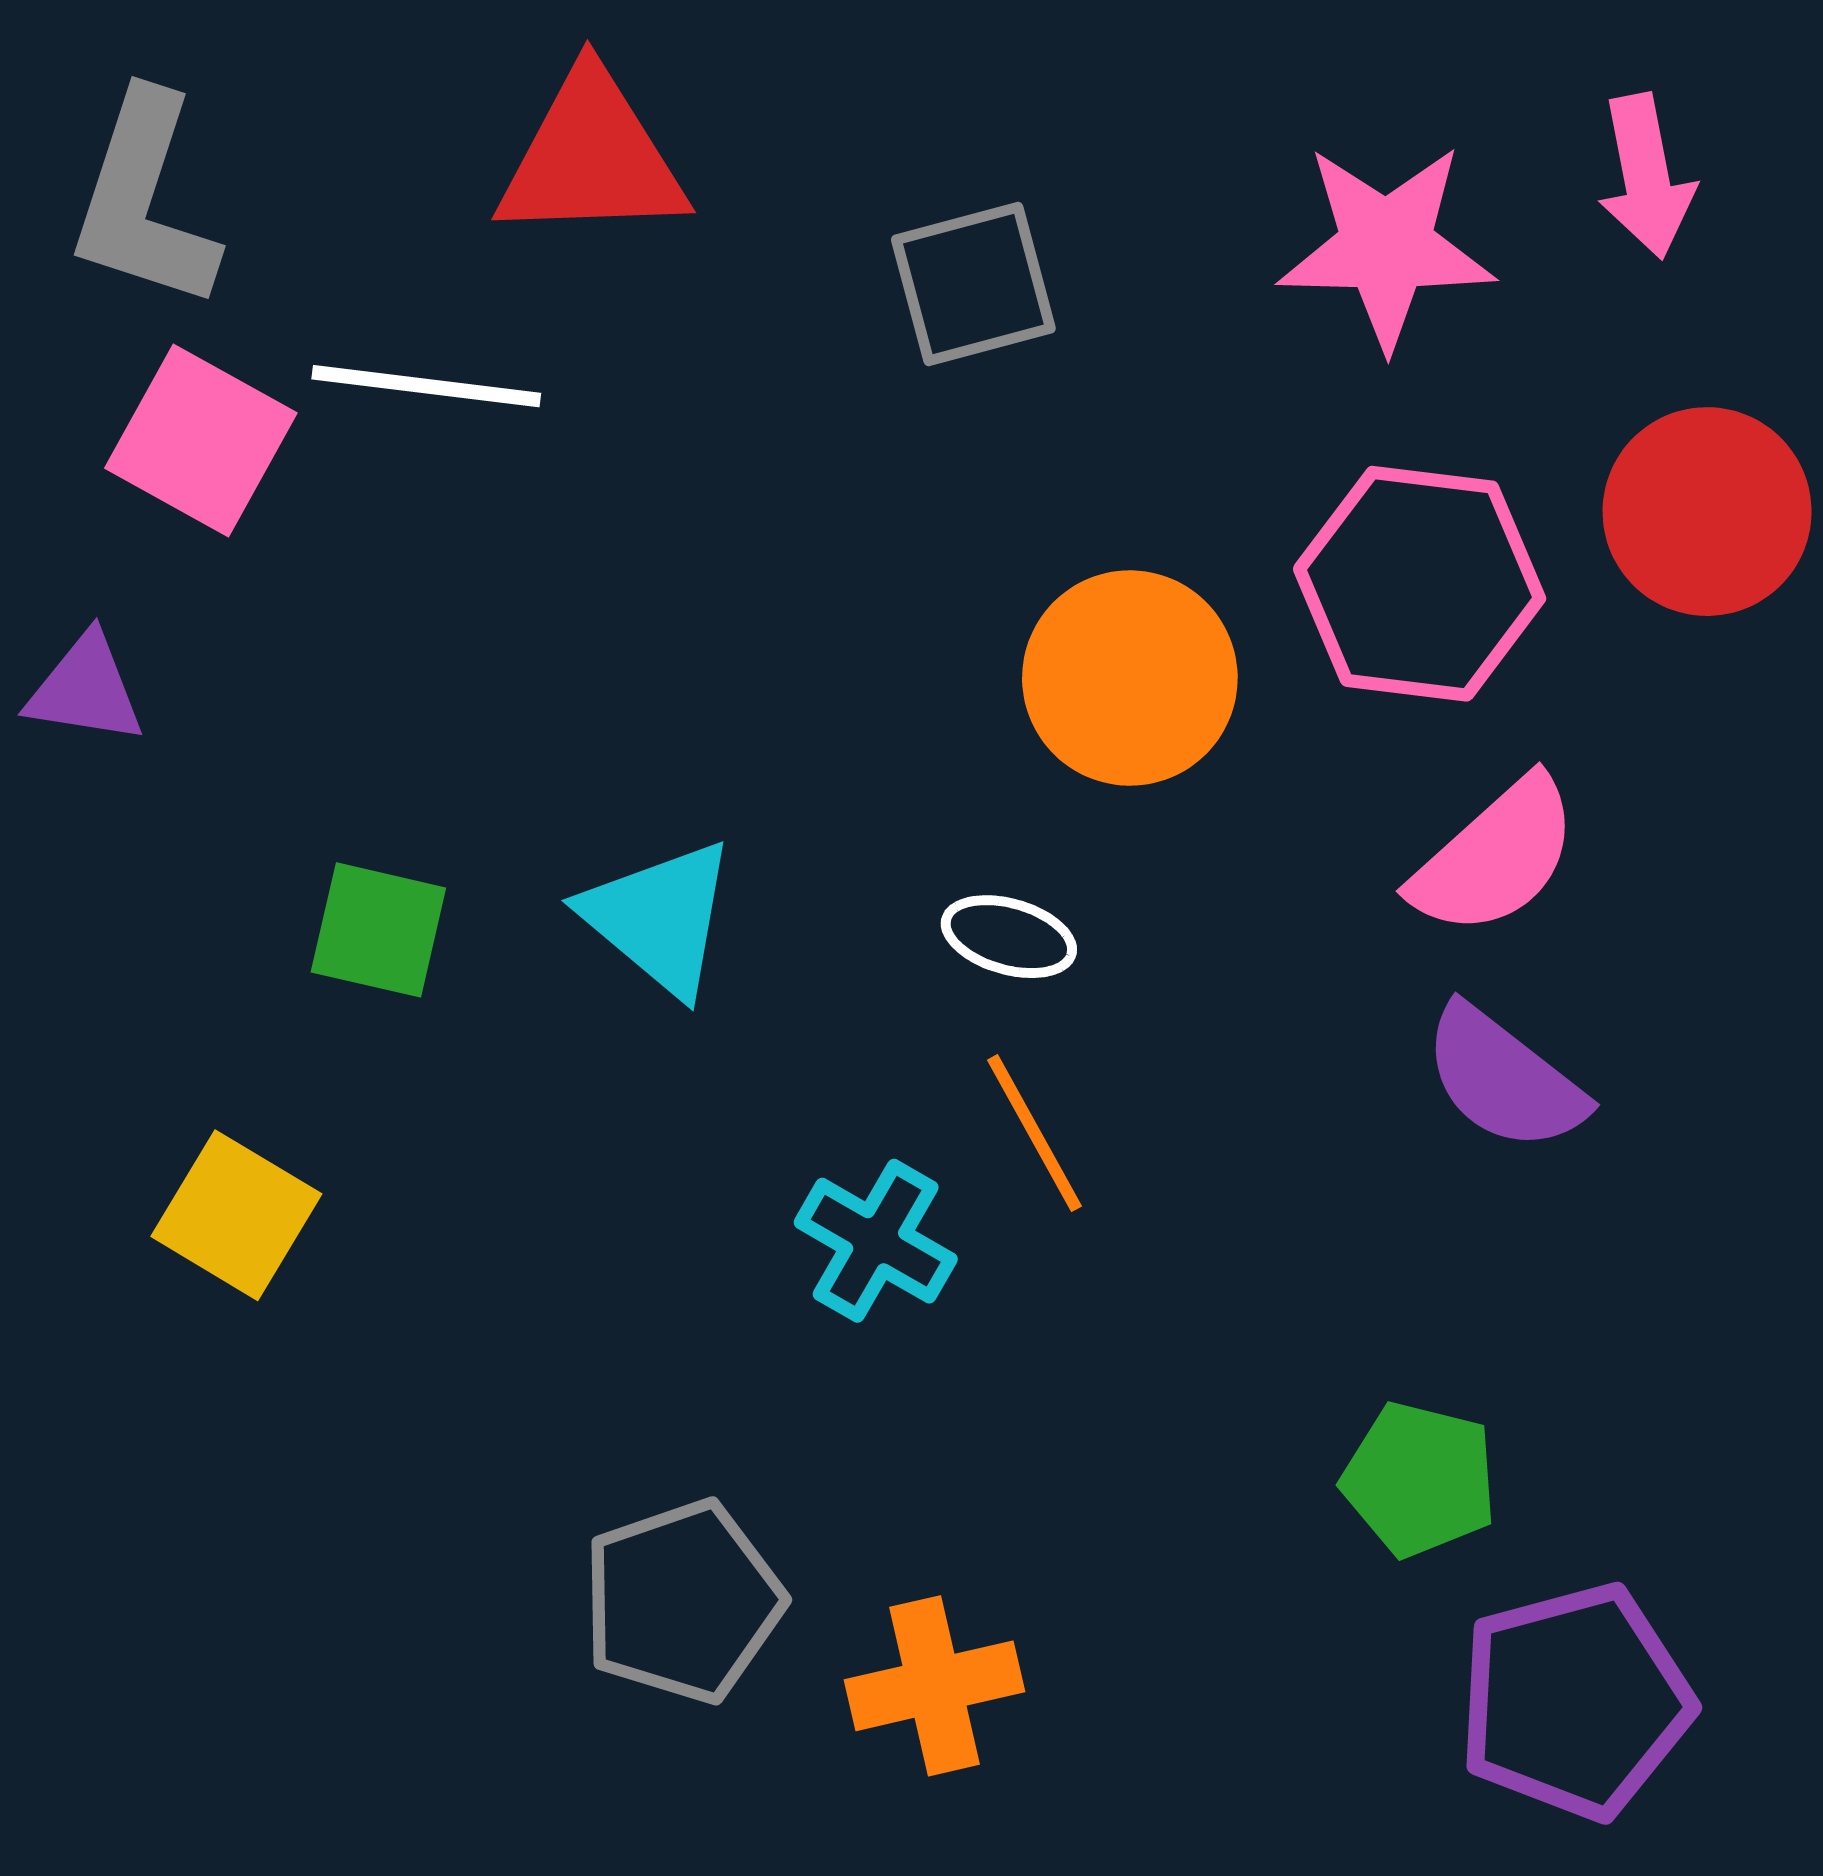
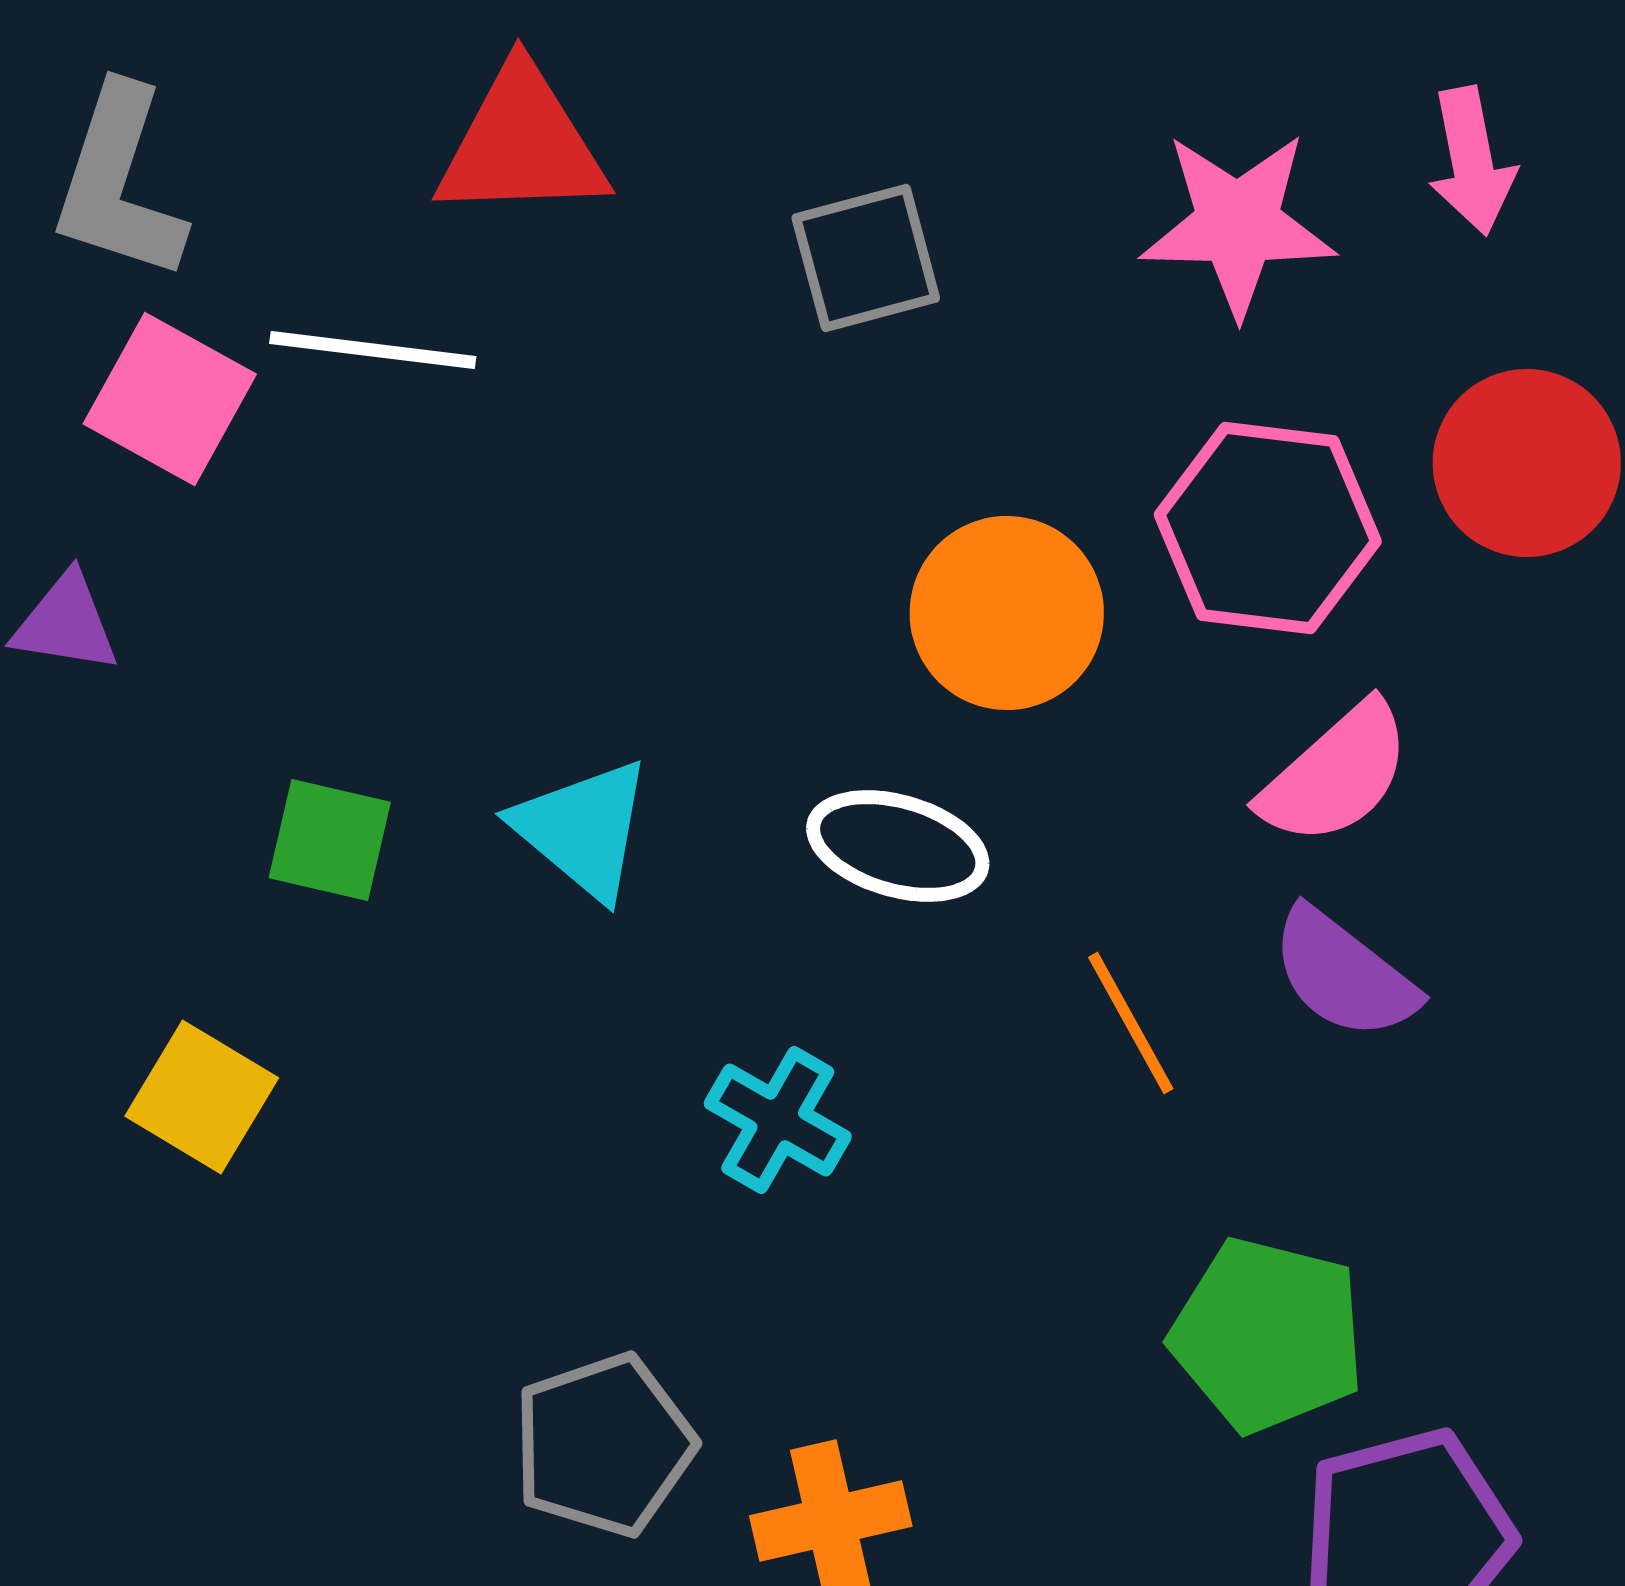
white ellipse: (1009, 937) -> (898, 846), size x1.5
orange line: (1034, 1133) -> (1131, 1023), moved
green pentagon: (1420, 1479) -> (1268, 1335), size x1.4

